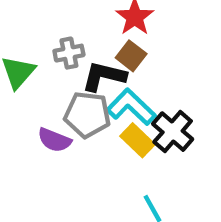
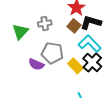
black L-shape: (104, 76) -> (91, 22), moved
cyan L-shape: (131, 107) -> (90, 44), moved

